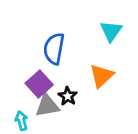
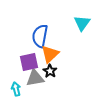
orange triangle: (102, 76) -> (50, 54), moved
purple square: (39, 84) -> (29, 62), turned 30

